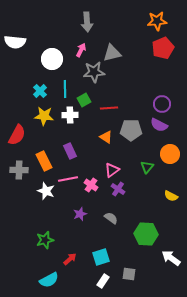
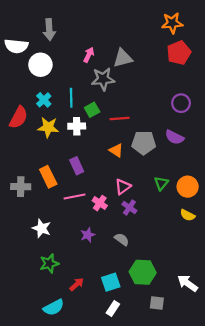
gray arrow: (87, 22) -> (49, 30), moved
white circle: (52, 59) -> (40, 65), moved
purple circle: (162, 104) -> (181, 103), moved
red semicircle: (17, 135) -> (19, 117), moved
orange circle: (170, 154) -> (188, 187), moved
white star: (46, 191) -> (42, 228), moved
green hexagon: (146, 234) -> (143, 272), moved
gray square: (129, 274) -> (157, 303), moved

